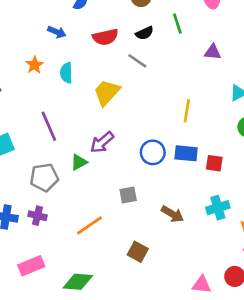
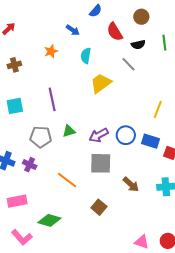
red semicircle: (105, 37) -> (115, 32), moved, turned 60
cyan semicircle: (66, 73) -> (86, 56), moved
purple arrow: (102, 142) -> (99, 135), moved
gray square: (128, 195) -> (101, 163), size x1.6
orange line: (90, 225) -> (67, 180), turned 60

